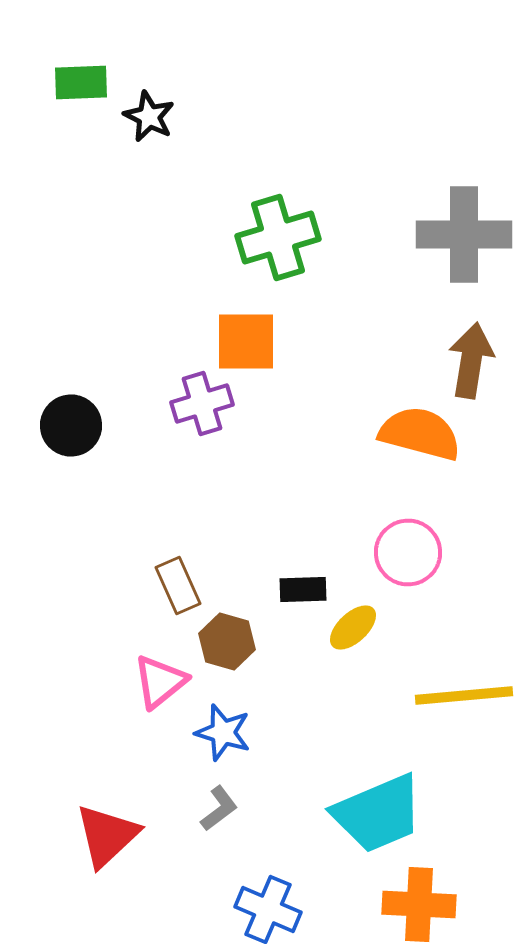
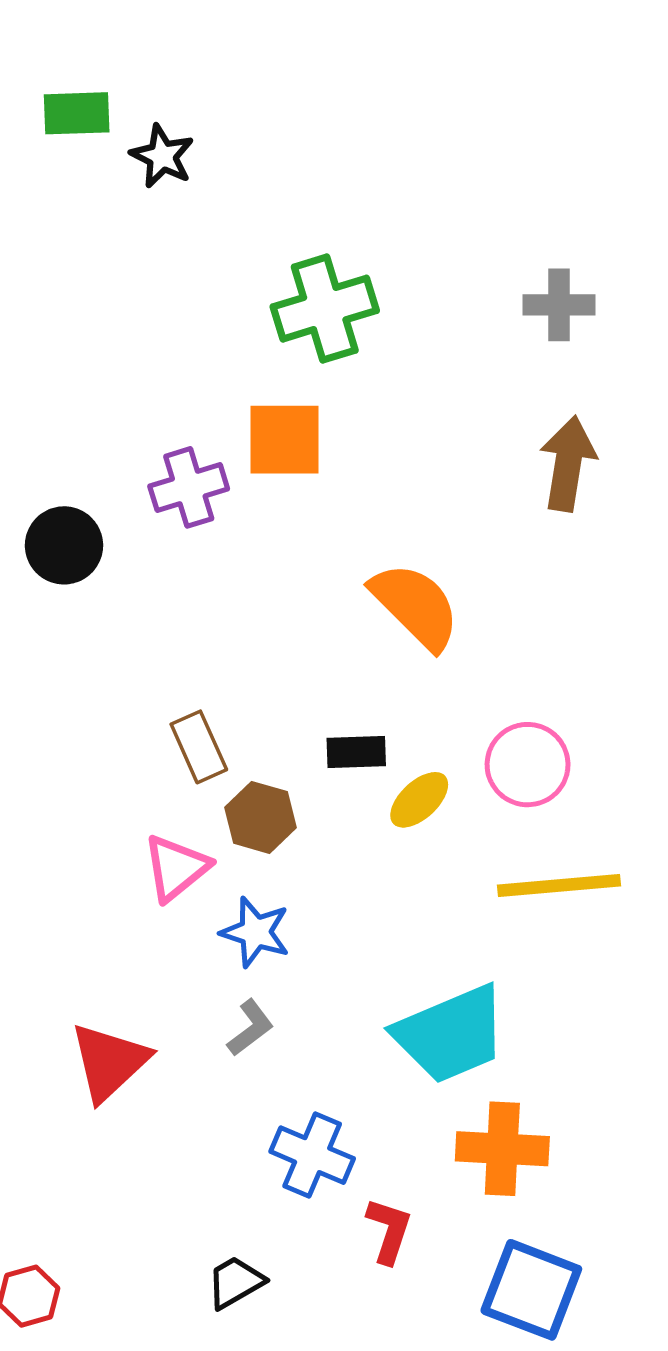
gray cross: (464, 234) -> (559, 305), size x0.6
purple cross: (202, 404) -> (189, 487), moved
orange semicircle: (420, 434) -> (415, 606), moved, turned 30
pink circle: (408, 552) -> (528, 765), moved

